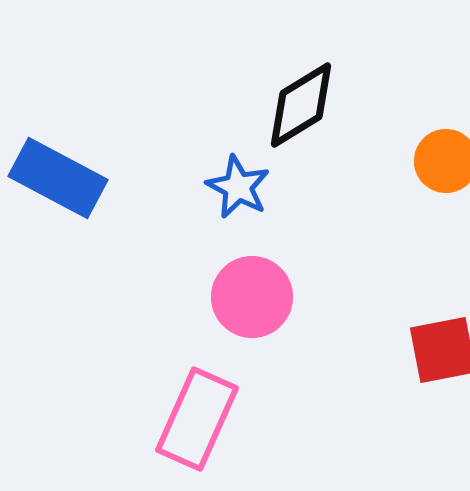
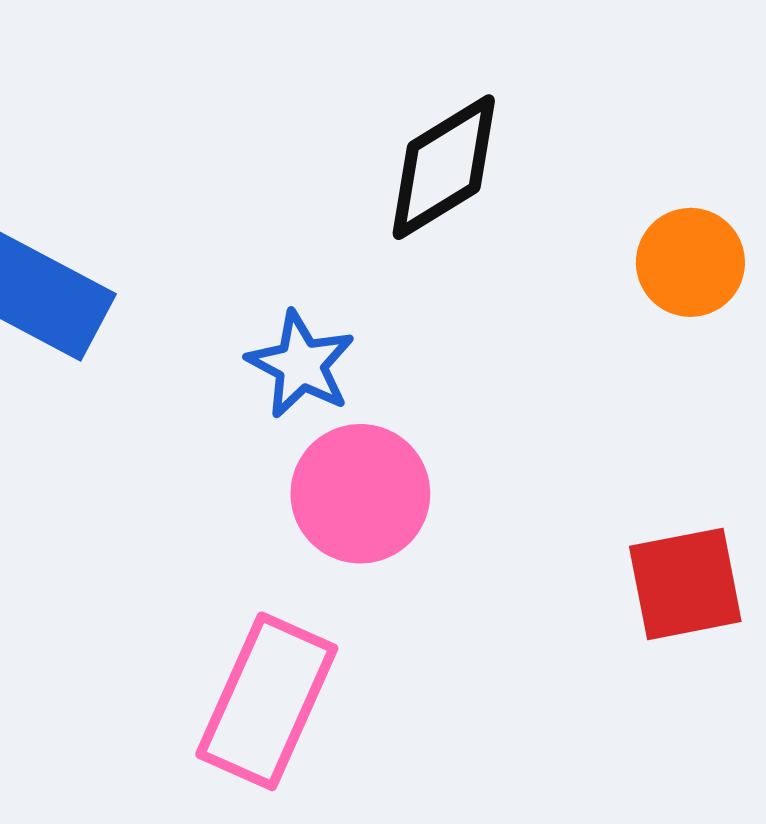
blue star: (238, 187) -> (301, 364), moved

